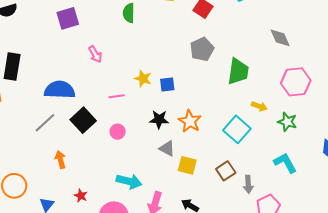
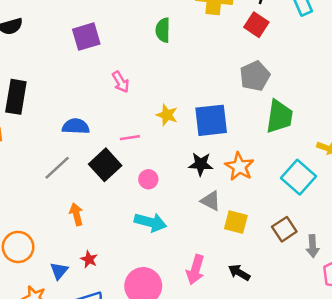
green trapezoid: (238, 71) -> (279, 117), moved
yellow star: (143, 79) -> (167, 115), moved
blue square: (167, 85) -> (211, 120), size x1.8
blue semicircle: (60, 90) -> (76, 126), size x0.7
pink line: (117, 96) -> (130, 138), moved
cyan arrow: (129, 181) -> (150, 222), moved
red star: (81, 196) -> (89, 259), moved

